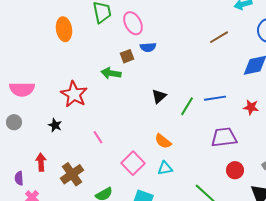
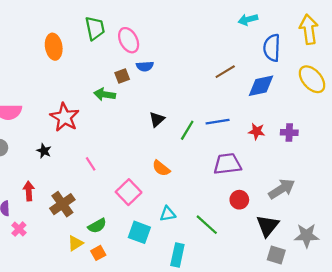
brown line: (219, 37) -> (225, 72), moved
cyan triangle: (165, 168) -> (168, 214), moved

